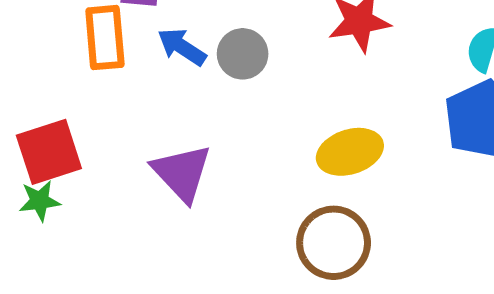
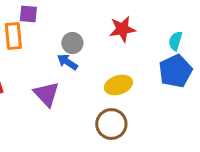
blue arrow: (182, 47) -> (67, 62), moved

